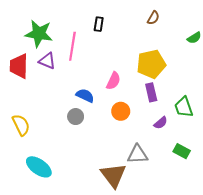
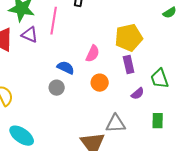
green rectangle: (182, 151) -> (158, 121), turned 63

